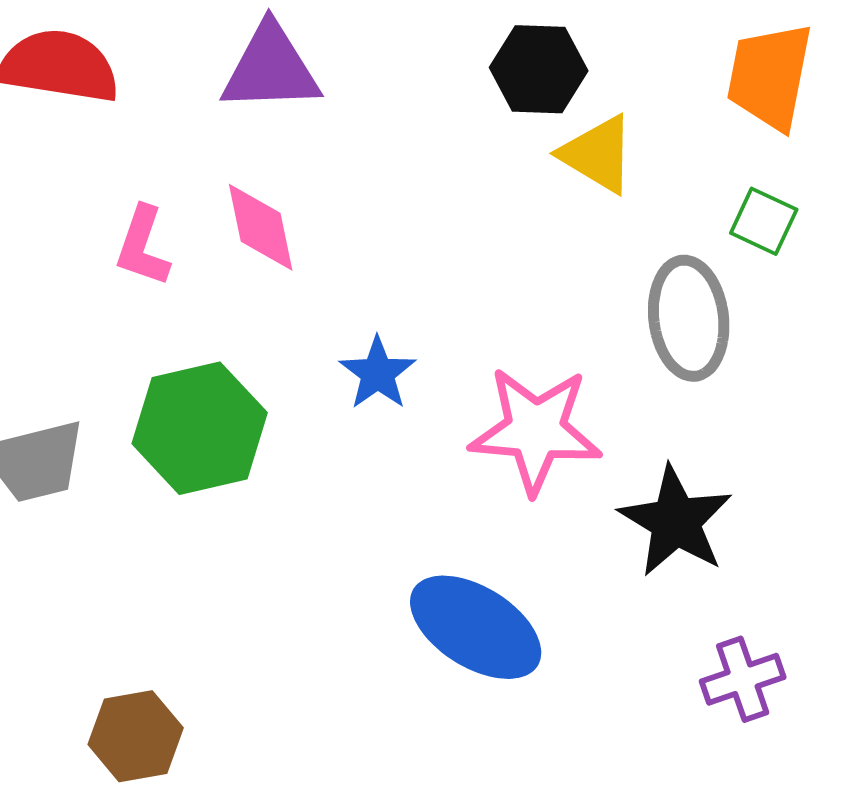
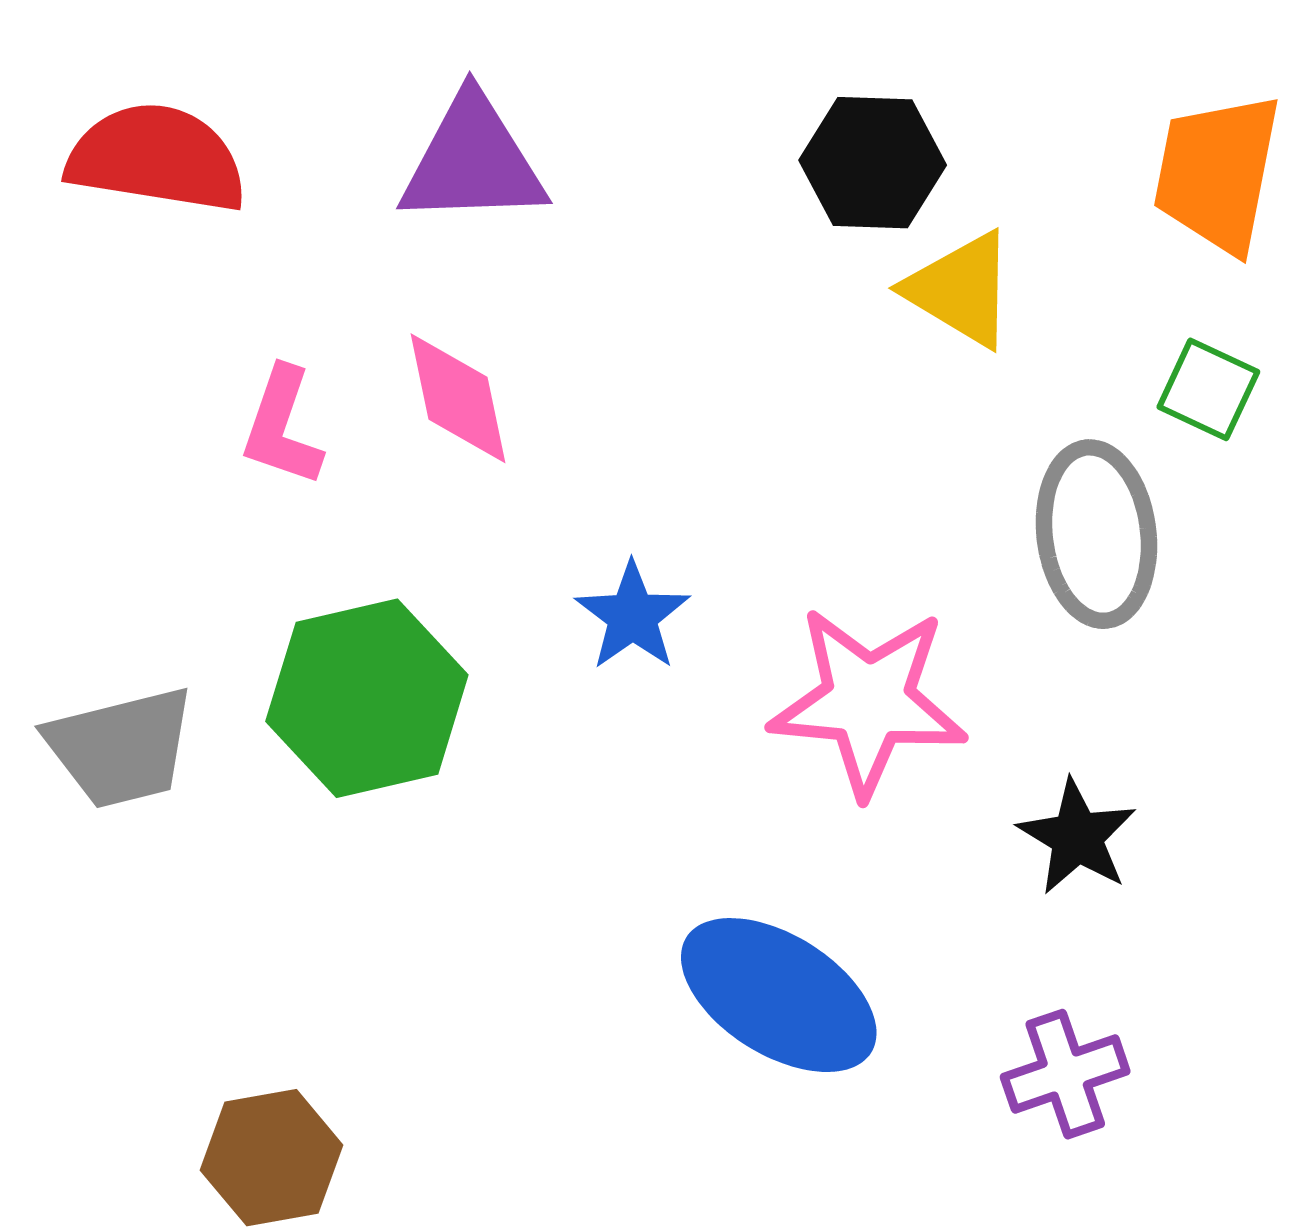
black star: (676, 521) -> (1077, 837), size x0.7
purple cross: (743, 679) -> (1065, 1074), moved

